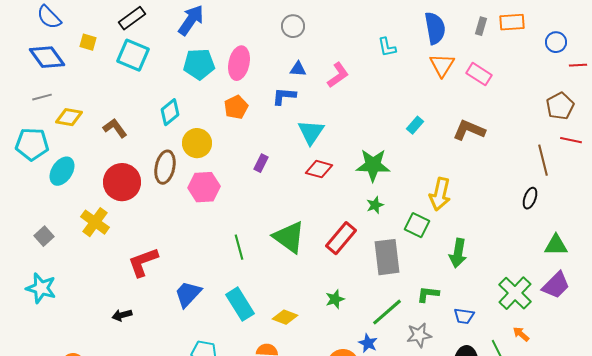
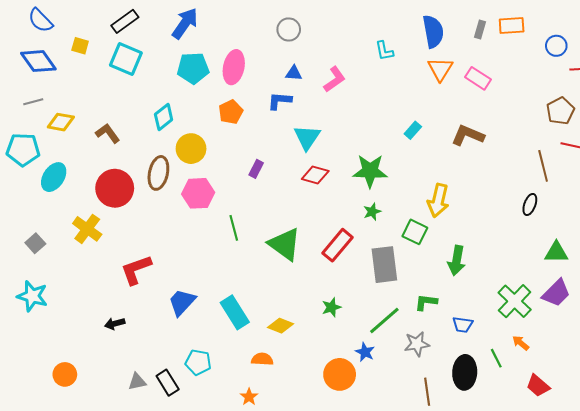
green line: (239, 247) -> (234, 228), moved

